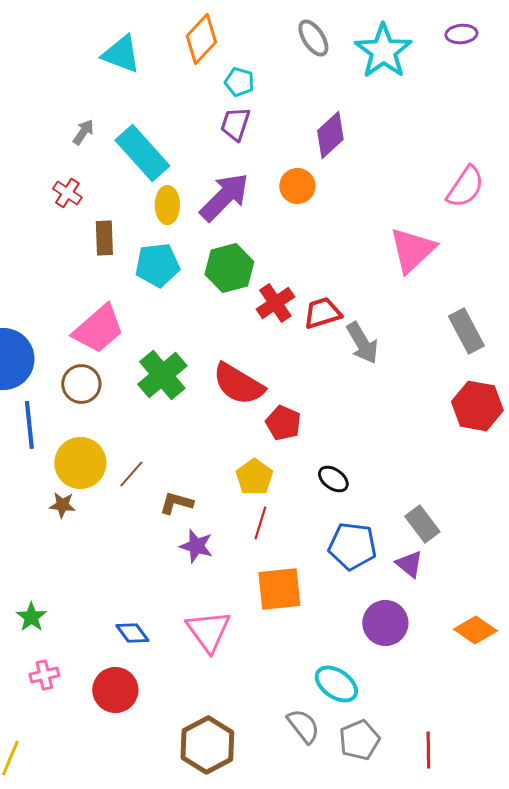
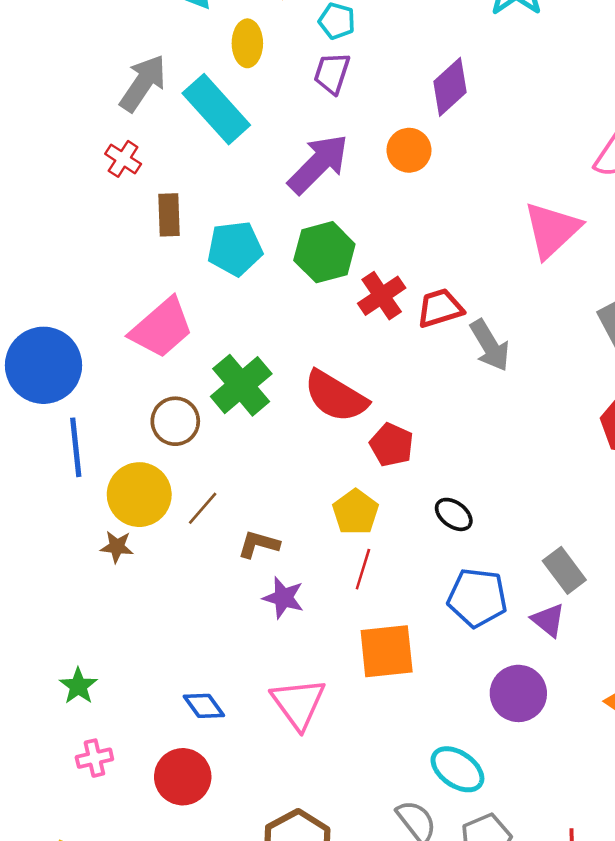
gray arrow: (83, 132) -> (143, 83), size x1.8
yellow ellipse: (167, 205) -> (247, 43), moved
brown circle: (81, 384) -> (175, 421), moved

